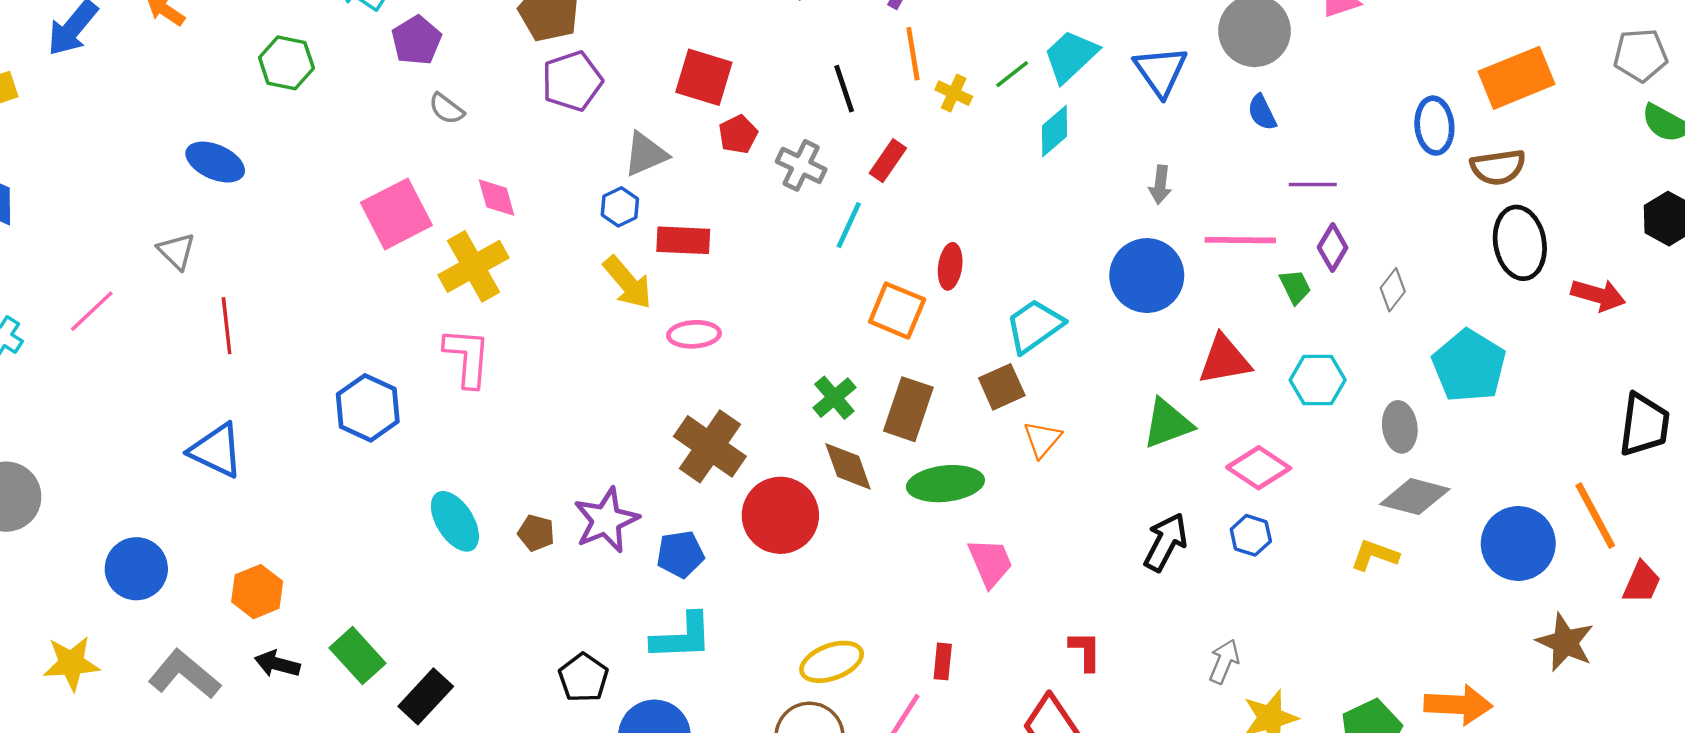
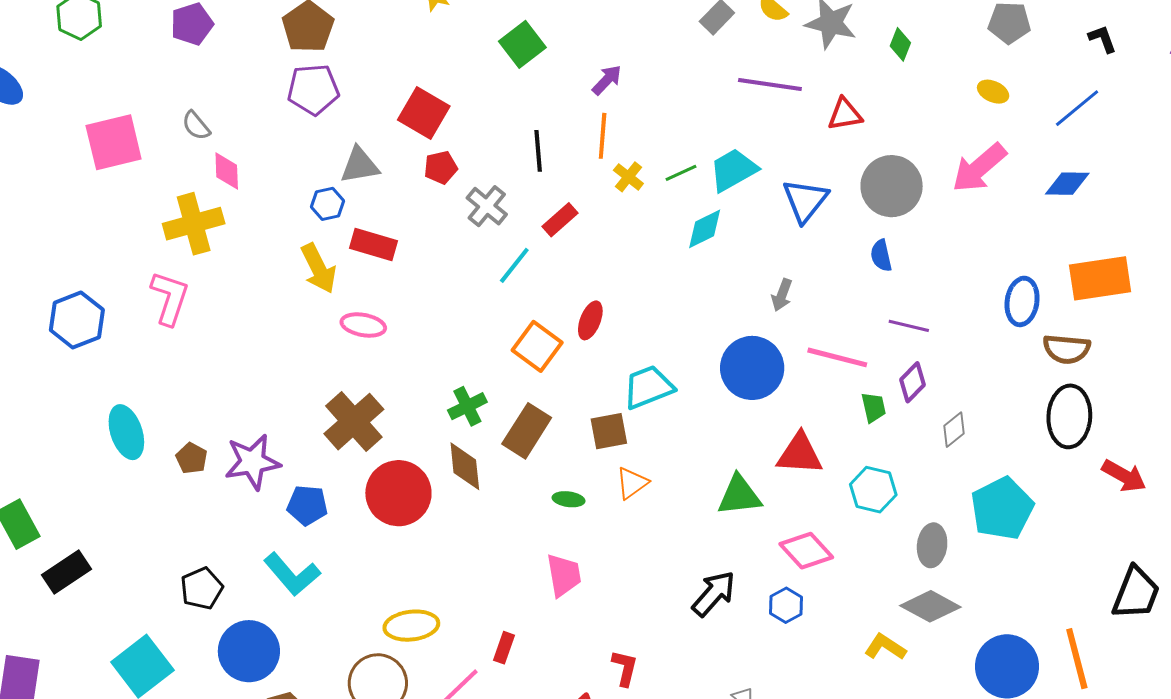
gray semicircle: (447, 109) -> (196, 126), moved
pink square: (396, 214) -> (114, 142), moved
green ellipse: (945, 484) -> (569, 499), moved, size x0.5
cyan L-shape: (682, 637) -> (292, 574), turned 38

